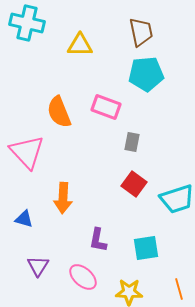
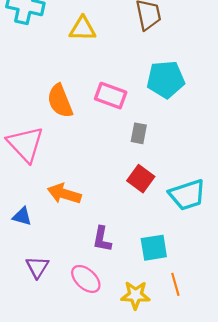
cyan pentagon: (146, 74) -> (166, 79), moved
orange arrow: (63, 198) -> (64, 194), turned 104
orange line: (179, 289) -> (175, 284), moved

